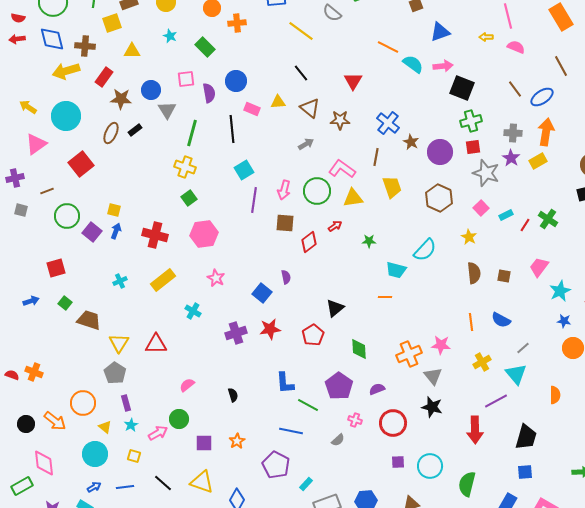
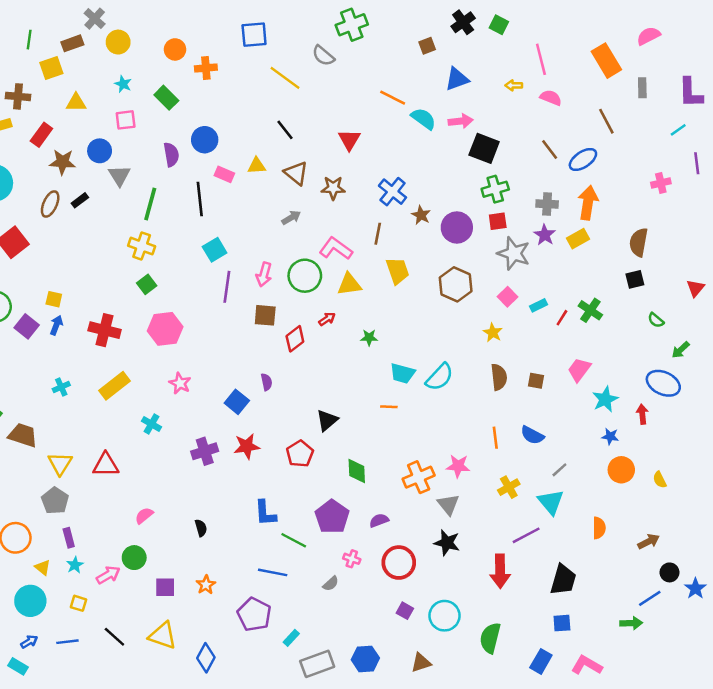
pink square: (186, 79) -> (126, 120), moved
cyan semicircle: (425, 250) -> (440, 377), moved
purple square: (398, 462) -> (405, 611), turned 32

